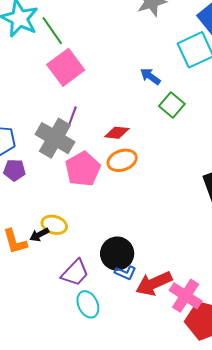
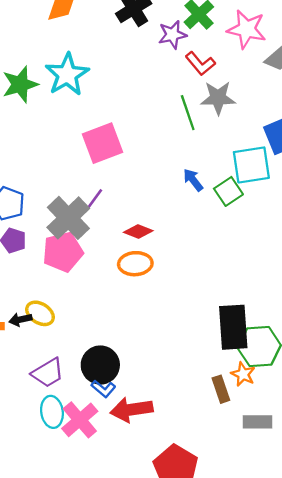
green line: (52, 31) -> (188, 113), moved
green square: (172, 105) -> (228, 191), moved
pink pentagon: (83, 169) -> (63, 252), moved
pink cross: (186, 296) -> (80, 420), moved

